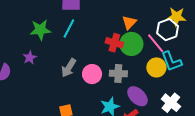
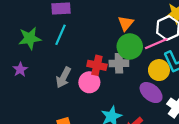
red cross: (114, 43) -> (97, 65), moved
pink line: (156, 43) -> (156, 44), turned -70
gray cross: (118, 74) -> (119, 63), moved
purple ellipse: (137, 96) -> (151, 93), moved

